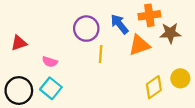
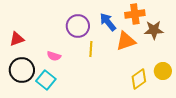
pink semicircle: (50, 62) -> (54, 56), moved
black circle: (19, 91) -> (22, 70), moved

